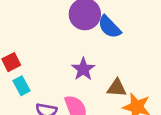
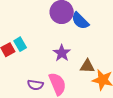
cyan rectangle: (21, 86) -> (20, 44), moved

